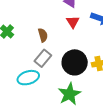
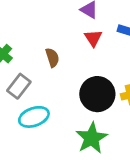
gray rectangle: (43, 58) -> (19, 86), moved

